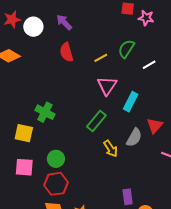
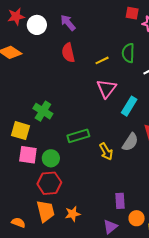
green semicircle: (126, 49) -> (128, 53), turned -36
green rectangle: (96, 121) -> (78, 136), moved, turned 30
pink square: (24, 167) -> (28, 155), moved

